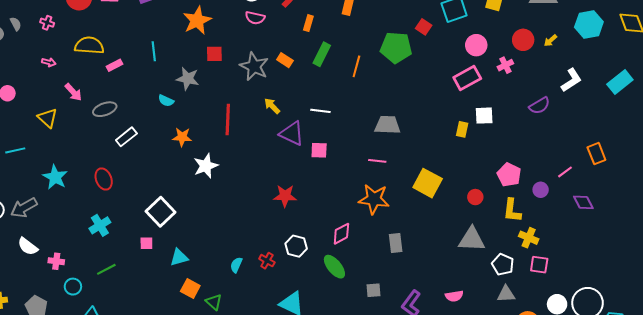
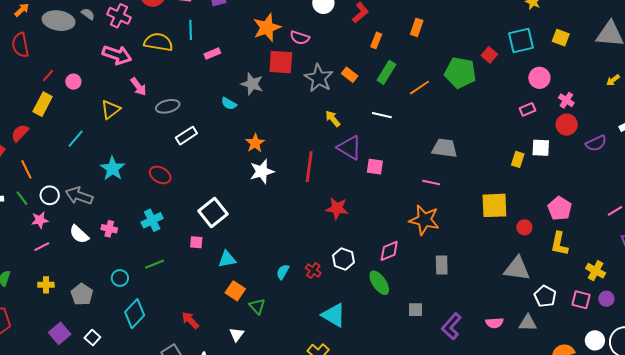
pink semicircle: (255, 18) -> (300, 38), moved
pink cross: (47, 23) -> (119, 16), size x1.6
gray semicircle: (16, 24) -> (88, 14), turned -32
red circle: (523, 40) -> (567, 125), moved
cyan line: (154, 51) -> (191, 30), moved
red square: (214, 54) -> (281, 62), size x1.5
pink arrow: (49, 62) -> (117, 55), size x2.0
pink rectangle: (114, 65) -> (212, 53), moved
pink cross: (505, 65) -> (566, 100), turned -35
orange line: (356, 66) -> (420, 88), turned 35
pink rectangle: (467, 78) -> (527, 109), size x0.6
white line: (320, 111) -> (382, 115), moved
yellow triangle: (48, 118) -> (111, 110), turned 35
red line: (228, 120) -> (309, 167), moved
orange star: (182, 137) -> (255, 143), moved, turned 30
cyan line: (15, 150) -> (76, 139), turned -42
red ellipse: (104, 179) -> (160, 175), turned -45
yellow square: (428, 183) -> (494, 205), moved, turned -36
purple circle: (541, 190) -> (606, 299), moved
gray arrow: (24, 208) -> (79, 196), turned 44
yellow cross: (529, 238) -> (596, 271), moved
pink cross: (56, 261) -> (109, 229), moved
gray triangle: (506, 294) -> (528, 323), moved

